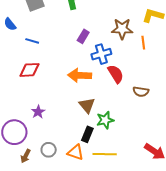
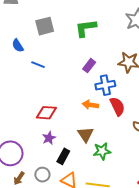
red diamond: (30, 70) -> (46, 113), moved
orange arrow: (80, 75) -> (90, 105), moved, size x0.7
purple star: (38, 112) -> (49, 138), moved
black rectangle: (87, 134) -> (63, 156), moved

